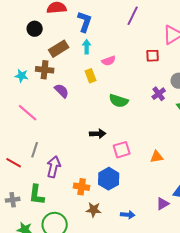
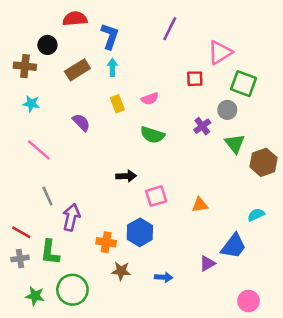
pink semicircle: (109, 61) -> (150, 99), moved
brown cross: (45, 70) -> (25, 66), moved
gray line: (35, 150) -> (47, 196), turned -42
red line: (14, 163) -> (21, 232), moved

